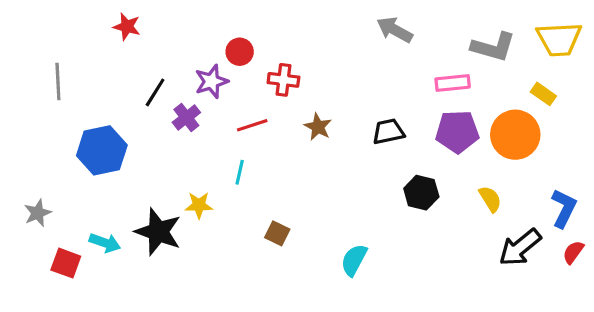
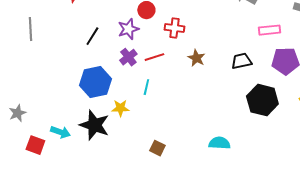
pink rectangle: (453, 83) -> (269, 30), moved
purple cross: (186, 117) -> (128, 57), moved
blue hexagon: (102, 150) -> (95, 82), moved
black hexagon: (421, 193) -> (262, 100), size x1.4
brown square: (277, 233) -> (157, 148), moved
cyan semicircle: (354, 260) -> (219, 143), turned 65

